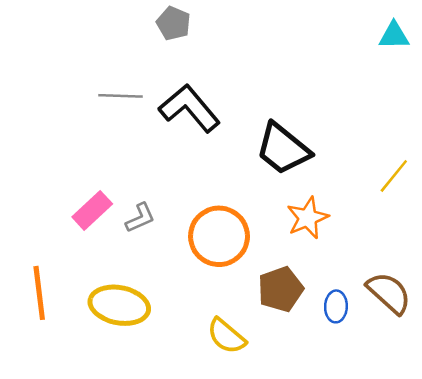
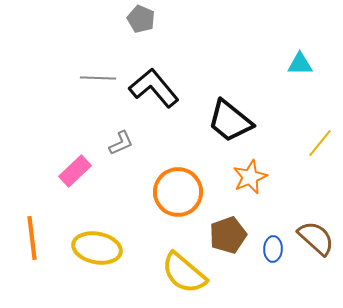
cyan triangle: (394, 36) -> (300, 64), moved
gray L-shape: (140, 218) -> (121, 143), moved
yellow semicircle: (226, 336) -> (184, 273), size x1.4

